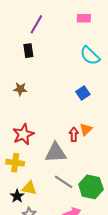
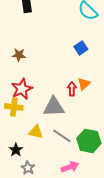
brown star: (20, 89) -> (19, 55), moved
yellow cross: (15, 163) -> (14, 107), moved
yellow triangle: (29, 188) -> (36, 132), moved

